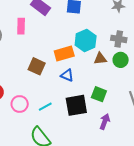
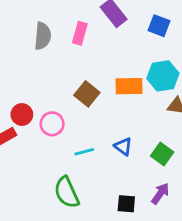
blue triangle: (67, 75) -> (123, 146), moved
pink circle: (20, 104) -> (52, 124), moved
black square: (76, 105) -> (126, 204), moved, size x0.6

